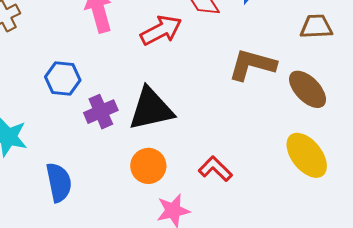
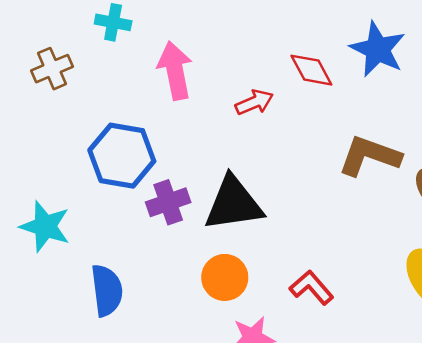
red arrow: (161, 30) -> (254, 102), size x0.7
blue hexagon: (63, 78) -> (122, 156), size x1.4

